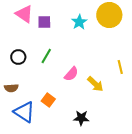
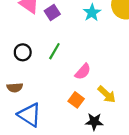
purple square: (44, 22) -> (52, 13), turned -32
yellow arrow: (95, 84) -> (107, 94), moved
orange square: (48, 100) -> (76, 100), moved

